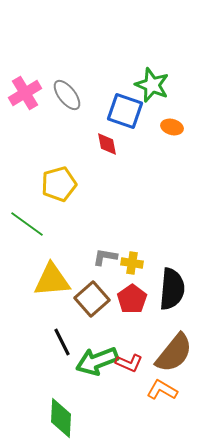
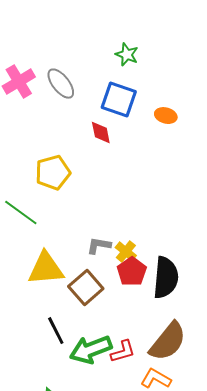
green star: (152, 85) -> (127, 55), moved, size x0.7
yellow cross: (132, 263) -> (126, 252), turned 30
red pentagon: (132, 299) -> (132, 272), moved
red L-shape: (129, 363) -> (123, 352), turned -40

